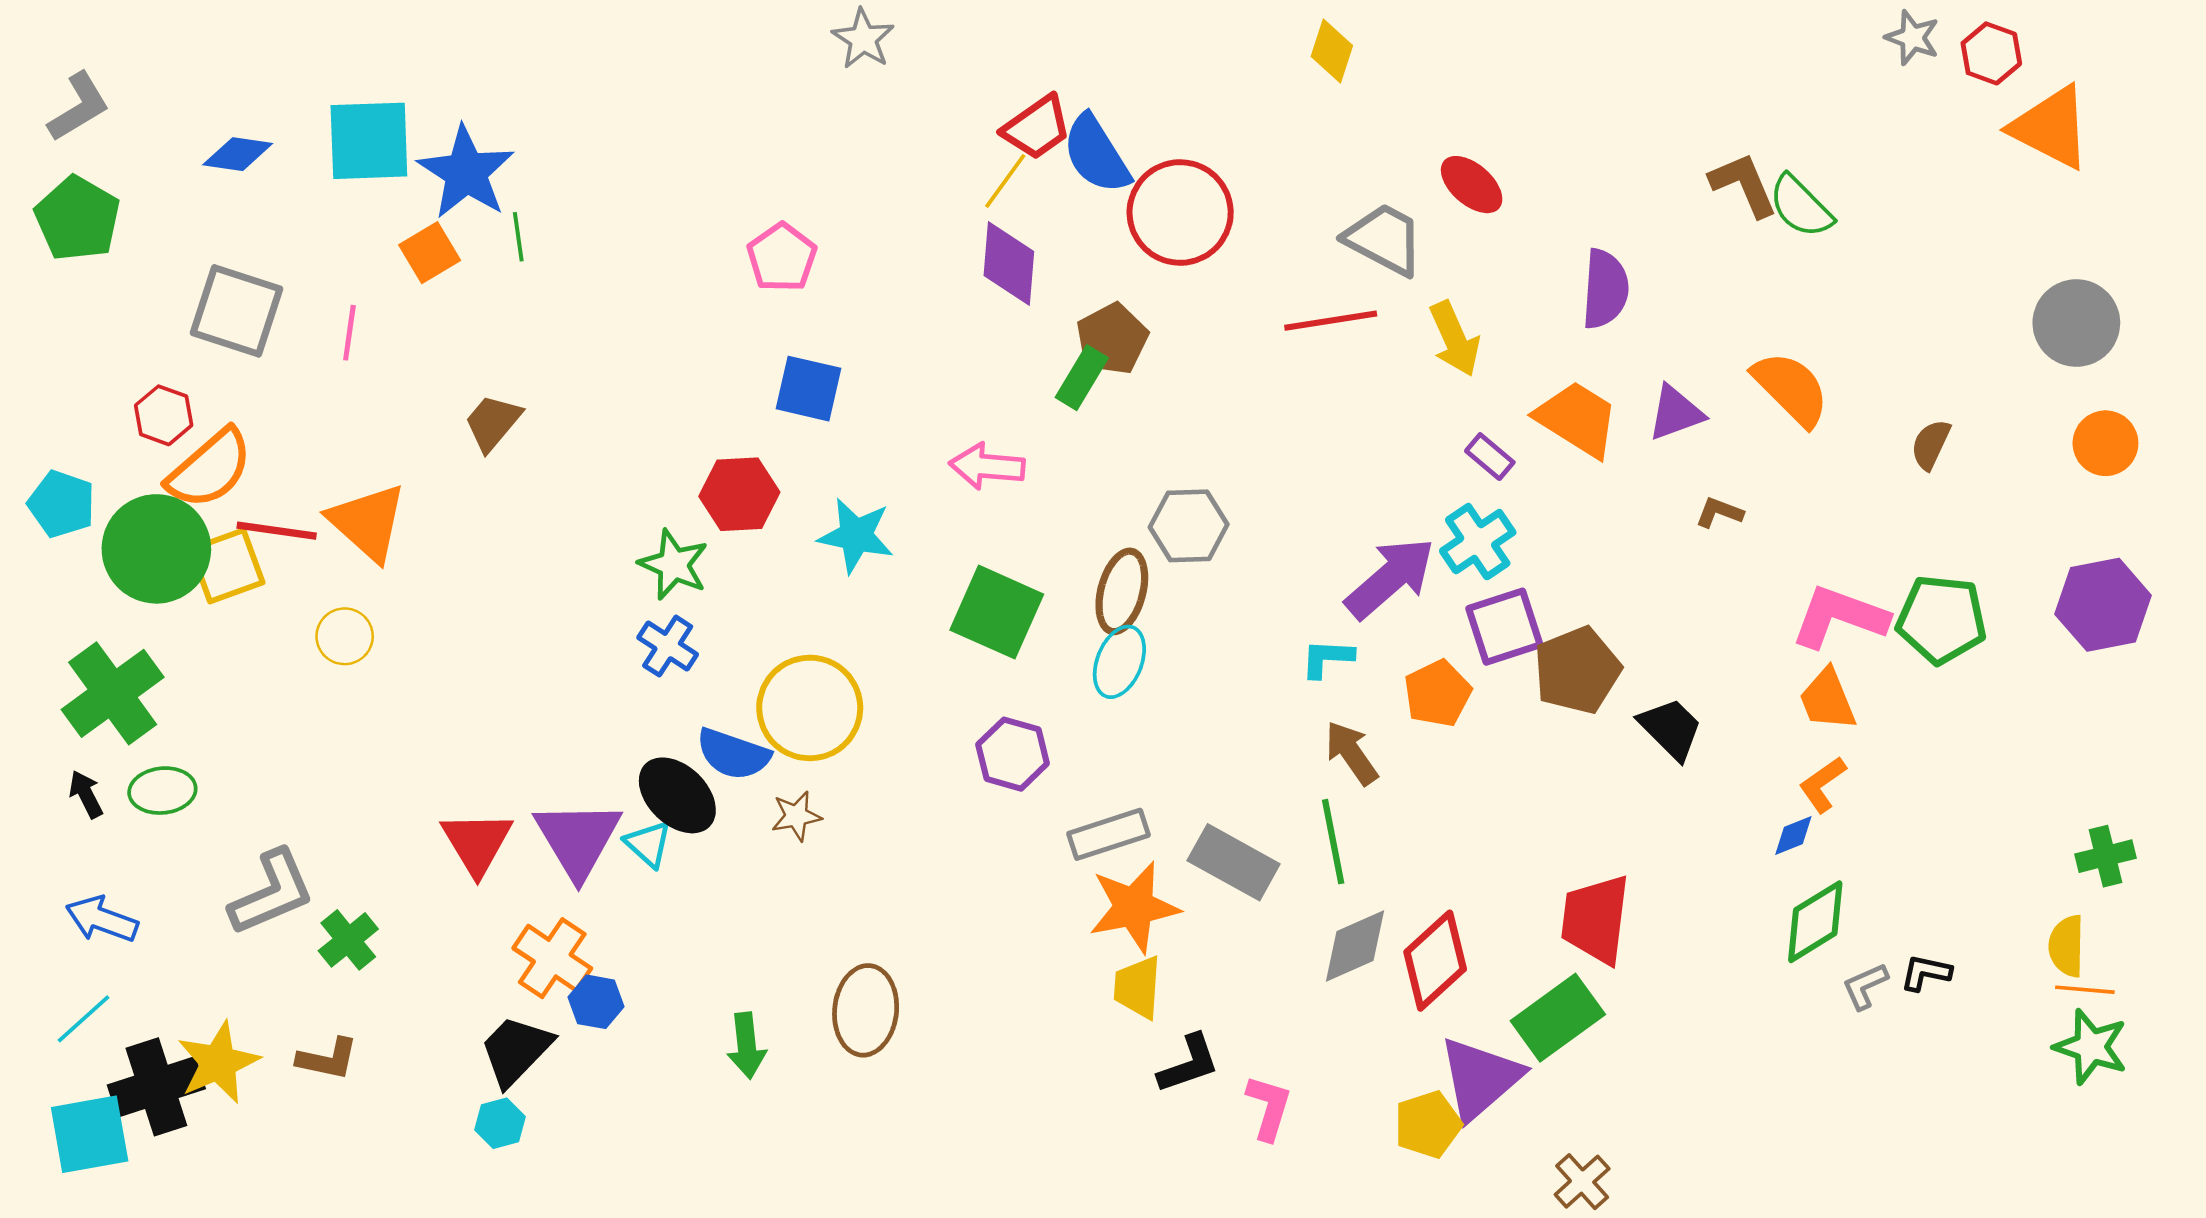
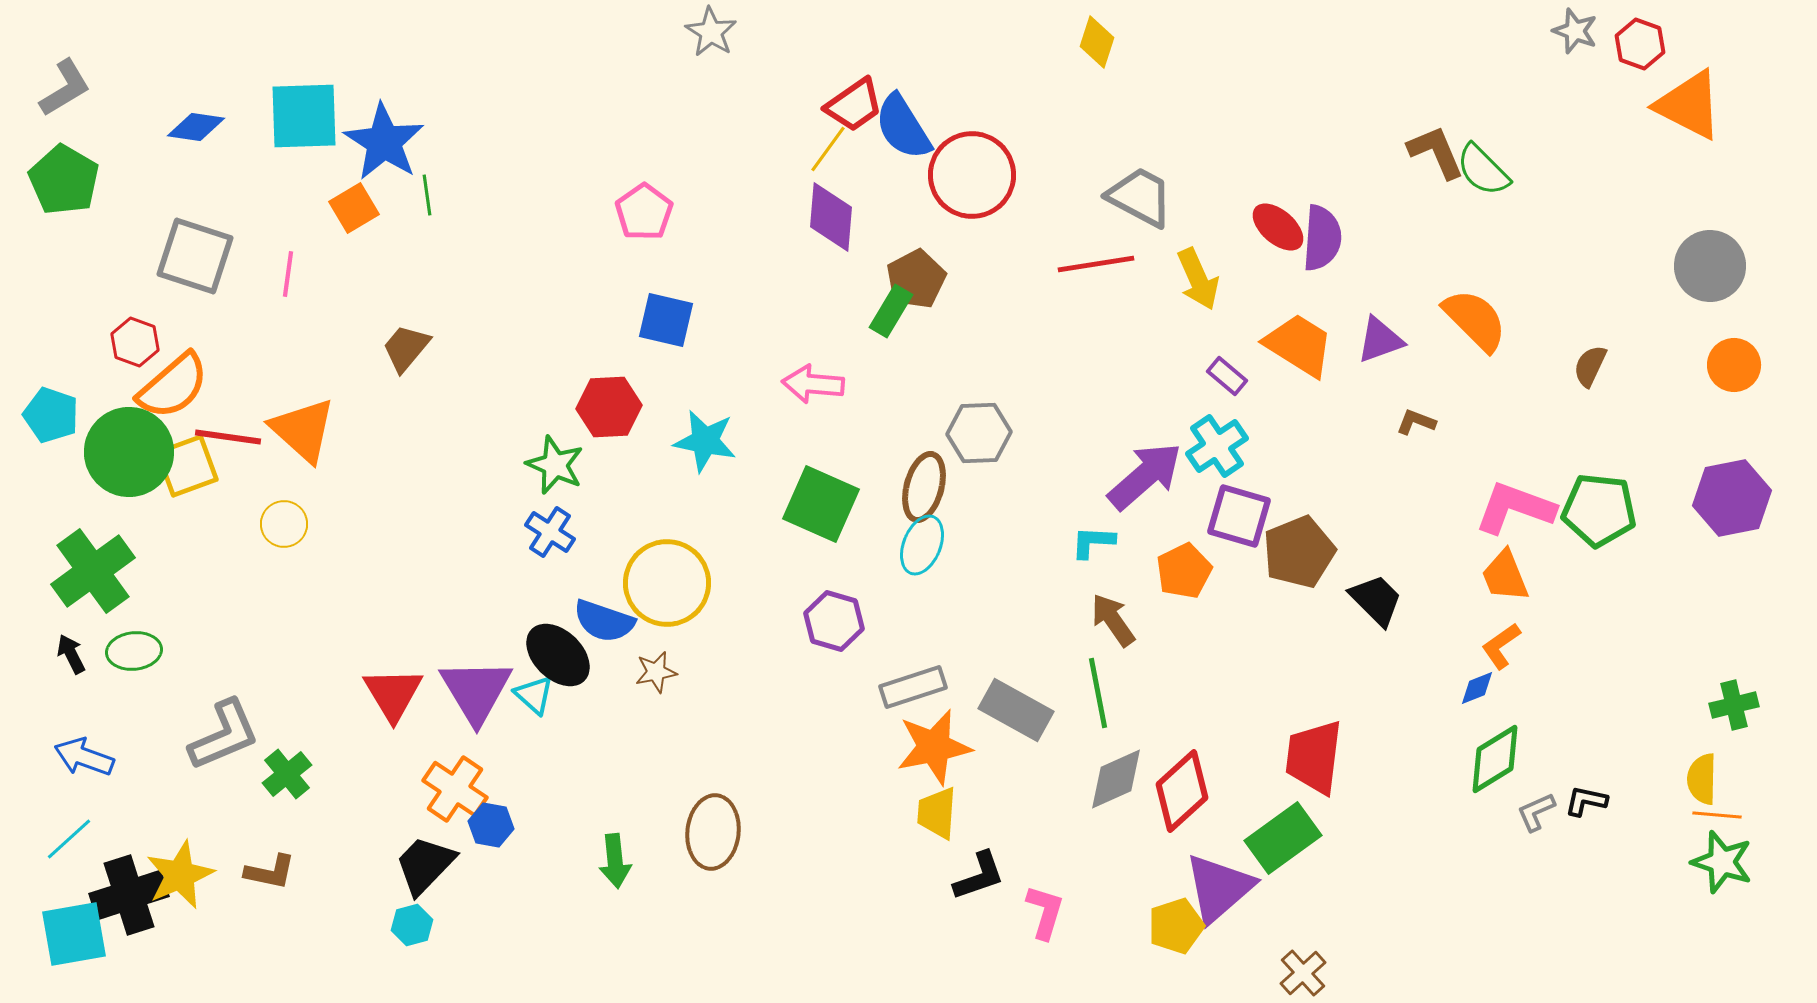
red ellipse: (1472, 185) -> (1278, 227), moved
purple square: (1504, 627) -> (1239, 516), turned 34

